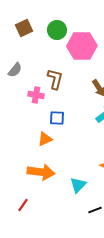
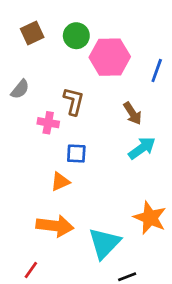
cyan triangle: (78, 185) -> (104, 243), size x1.5

